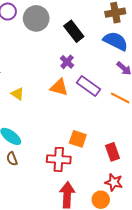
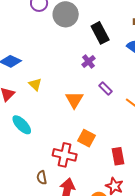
purple rectangle: (89, 86) -> (105, 88), size x0.6
orange triangle: (59, 87) -> (74, 100), moved, turned 36
brown semicircle: (12, 159) -> (42, 178), moved

